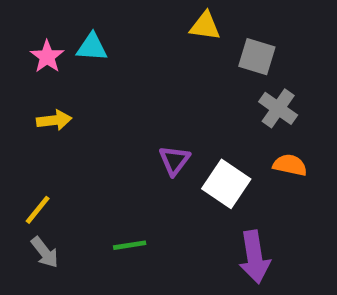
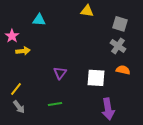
pink star: (47, 57) -> (12, 36), moved
gray square: (257, 57) -> (120, 24), moved
purple triangle: (174, 160) -> (60, 73), moved
white square: (226, 184) -> (96, 78), turned -30

